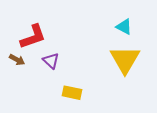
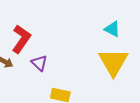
red L-shape: (33, 37) -> (21, 39), turned -36

